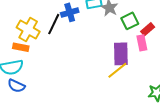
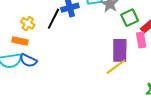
yellow cross: (28, 29) -> (28, 23), size x0.6
blue semicircle: (16, 86) -> (28, 60), moved

